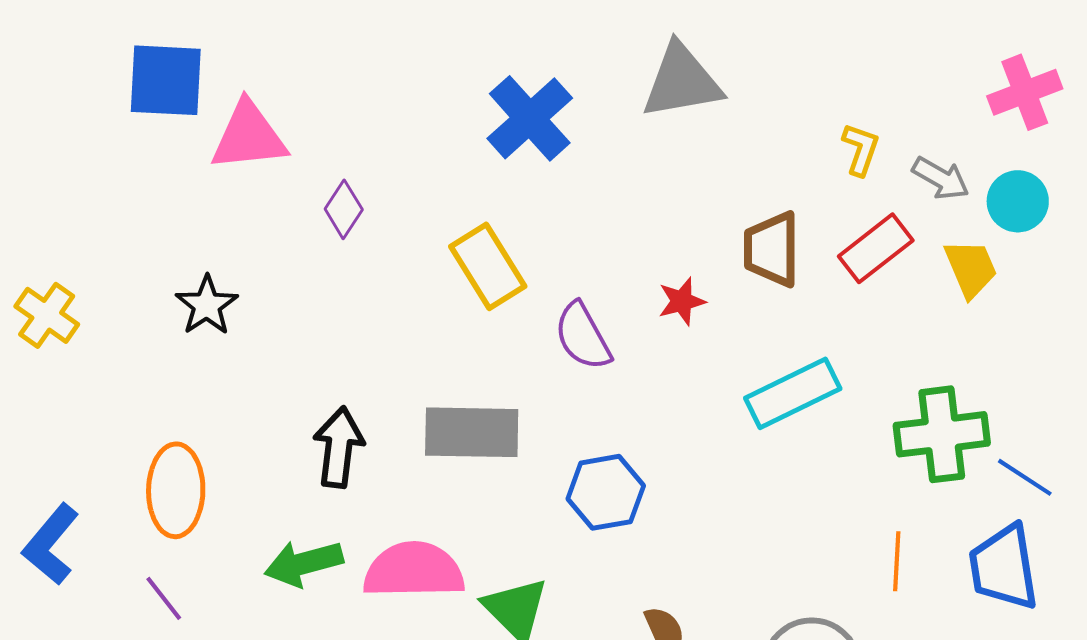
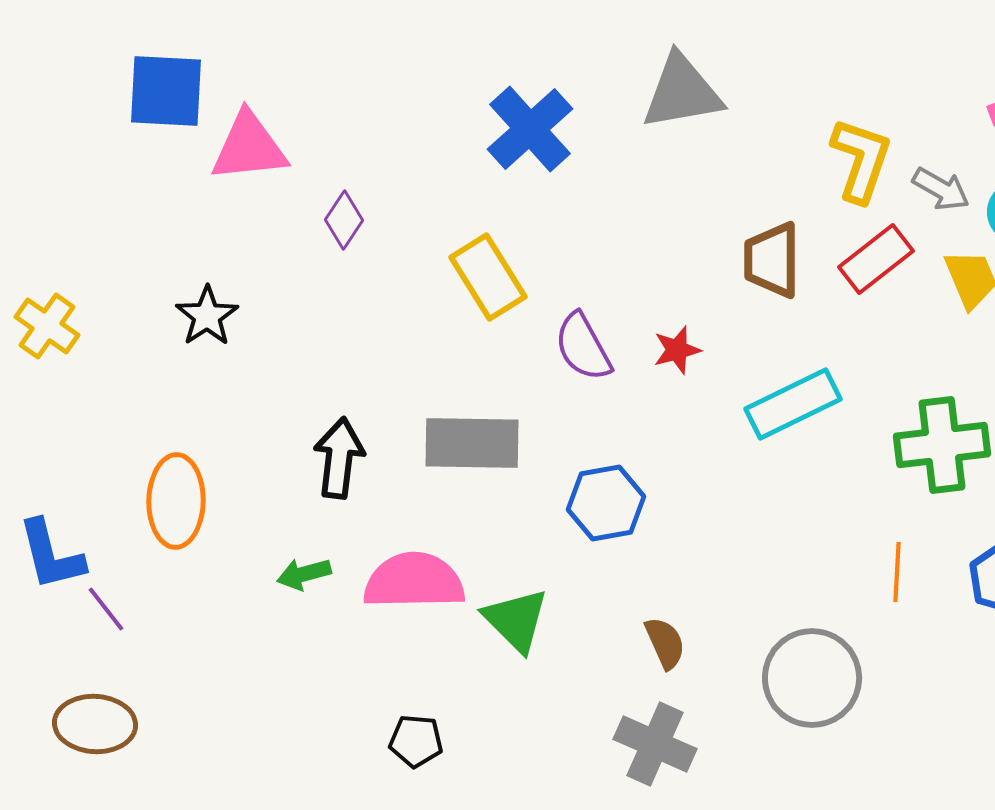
yellow L-shape: (861, 149) -> (861, 160), size x1.6
red star: (682, 301) -> (677, 350), moved
blue L-shape: (51, 544) -> (51, 555), turned -54
green arrow: (304, 563) -> (304, 574), size x0.7
purple line: (164, 598) -> (106, 609), moved

